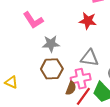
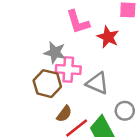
pink L-shape: (33, 20) -> (78, 22), moved
pink cross: (81, 79) -> (68, 69), moved

